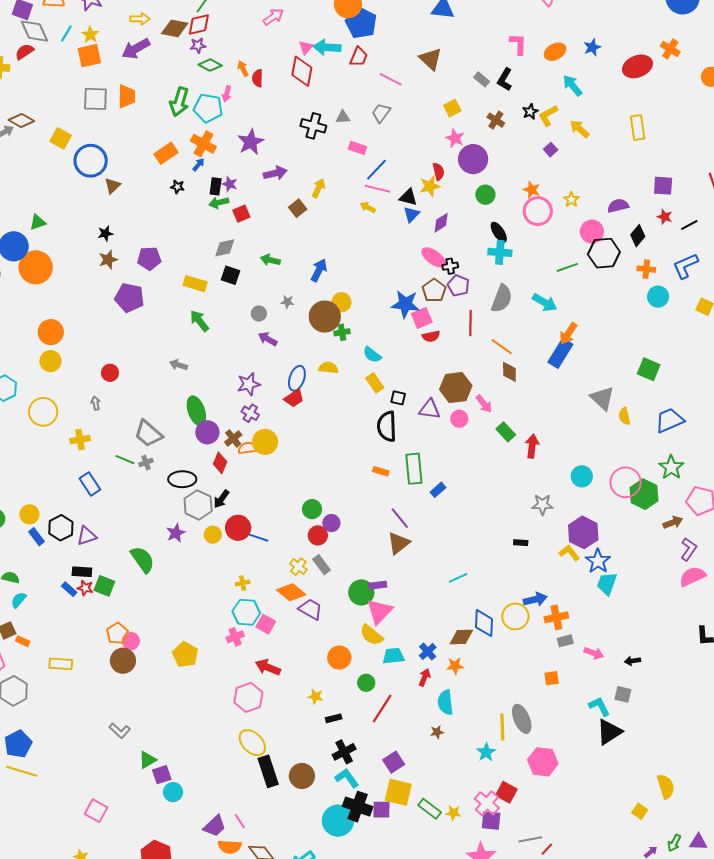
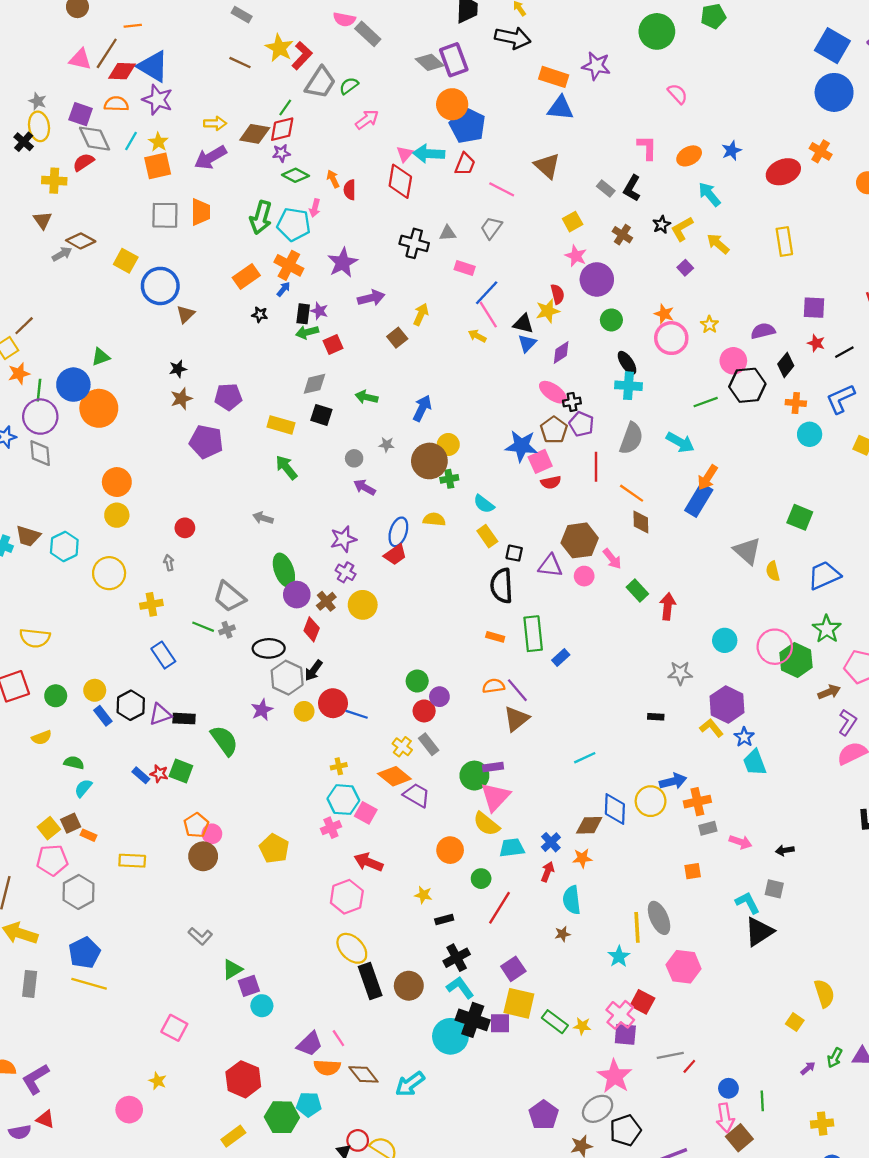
pink line: (378, 189) -> (488, 315), turned 45
orange semicircle: (248, 448) -> (494, 686), moved
blue star: (598, 561) -> (744, 737), size x0.7
black rectangle: (82, 572) -> (184, 719), moved
cyan trapezoid: (607, 584) -> (755, 762), turned -40

